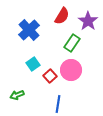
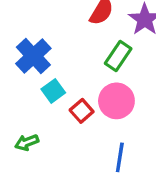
blue cross: (29, 30) -> (33, 56), moved
blue line: (58, 104) -> (120, 157), moved

